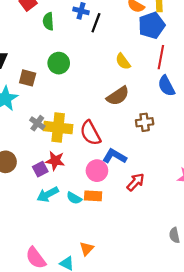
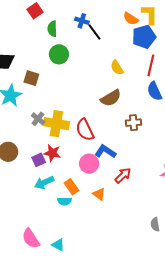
black line: (96, 23) -> (95, 32), turned -60
green circle: (59, 63) -> (59, 54), moved
orange rectangle: (93, 196) -> (72, 187), moved, turned 49
cyan semicircle: (74, 198) -> (64, 201), moved, turned -32
orange triangle: (87, 249) -> (99, 194), moved, turned -40

